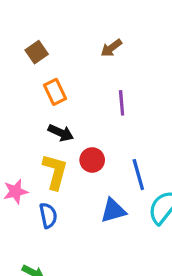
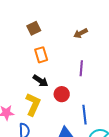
red circle: (92, 160) -> (62, 94), moved

